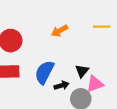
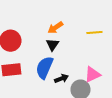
yellow line: (102, 27) -> (94, 33), moved
black triangle: (82, 71) -> (52, 45), moved

